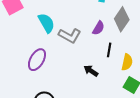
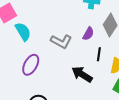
cyan semicircle: (46, 23) -> (23, 32), moved
black arrow: (91, 71) -> (82, 74), size x1.5

